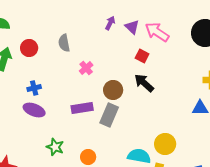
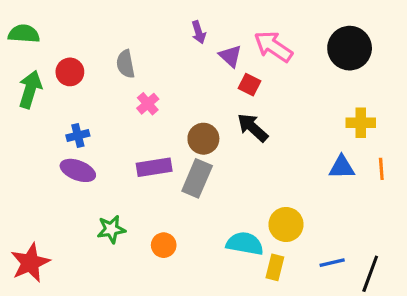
purple arrow: (110, 23) -> (199, 32), turned 136
purple triangle: (132, 27) -> (230, 56), moved
pink cross: (86, 68) -> (148, 104), moved
green star: (55, 147) -> (111, 229), turned -30

